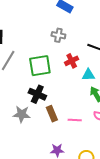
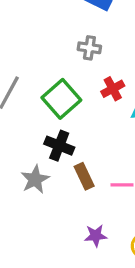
green square: (40, 66) -> (61, 99), turned -30
gray star: (22, 114) -> (35, 179), turned -30

